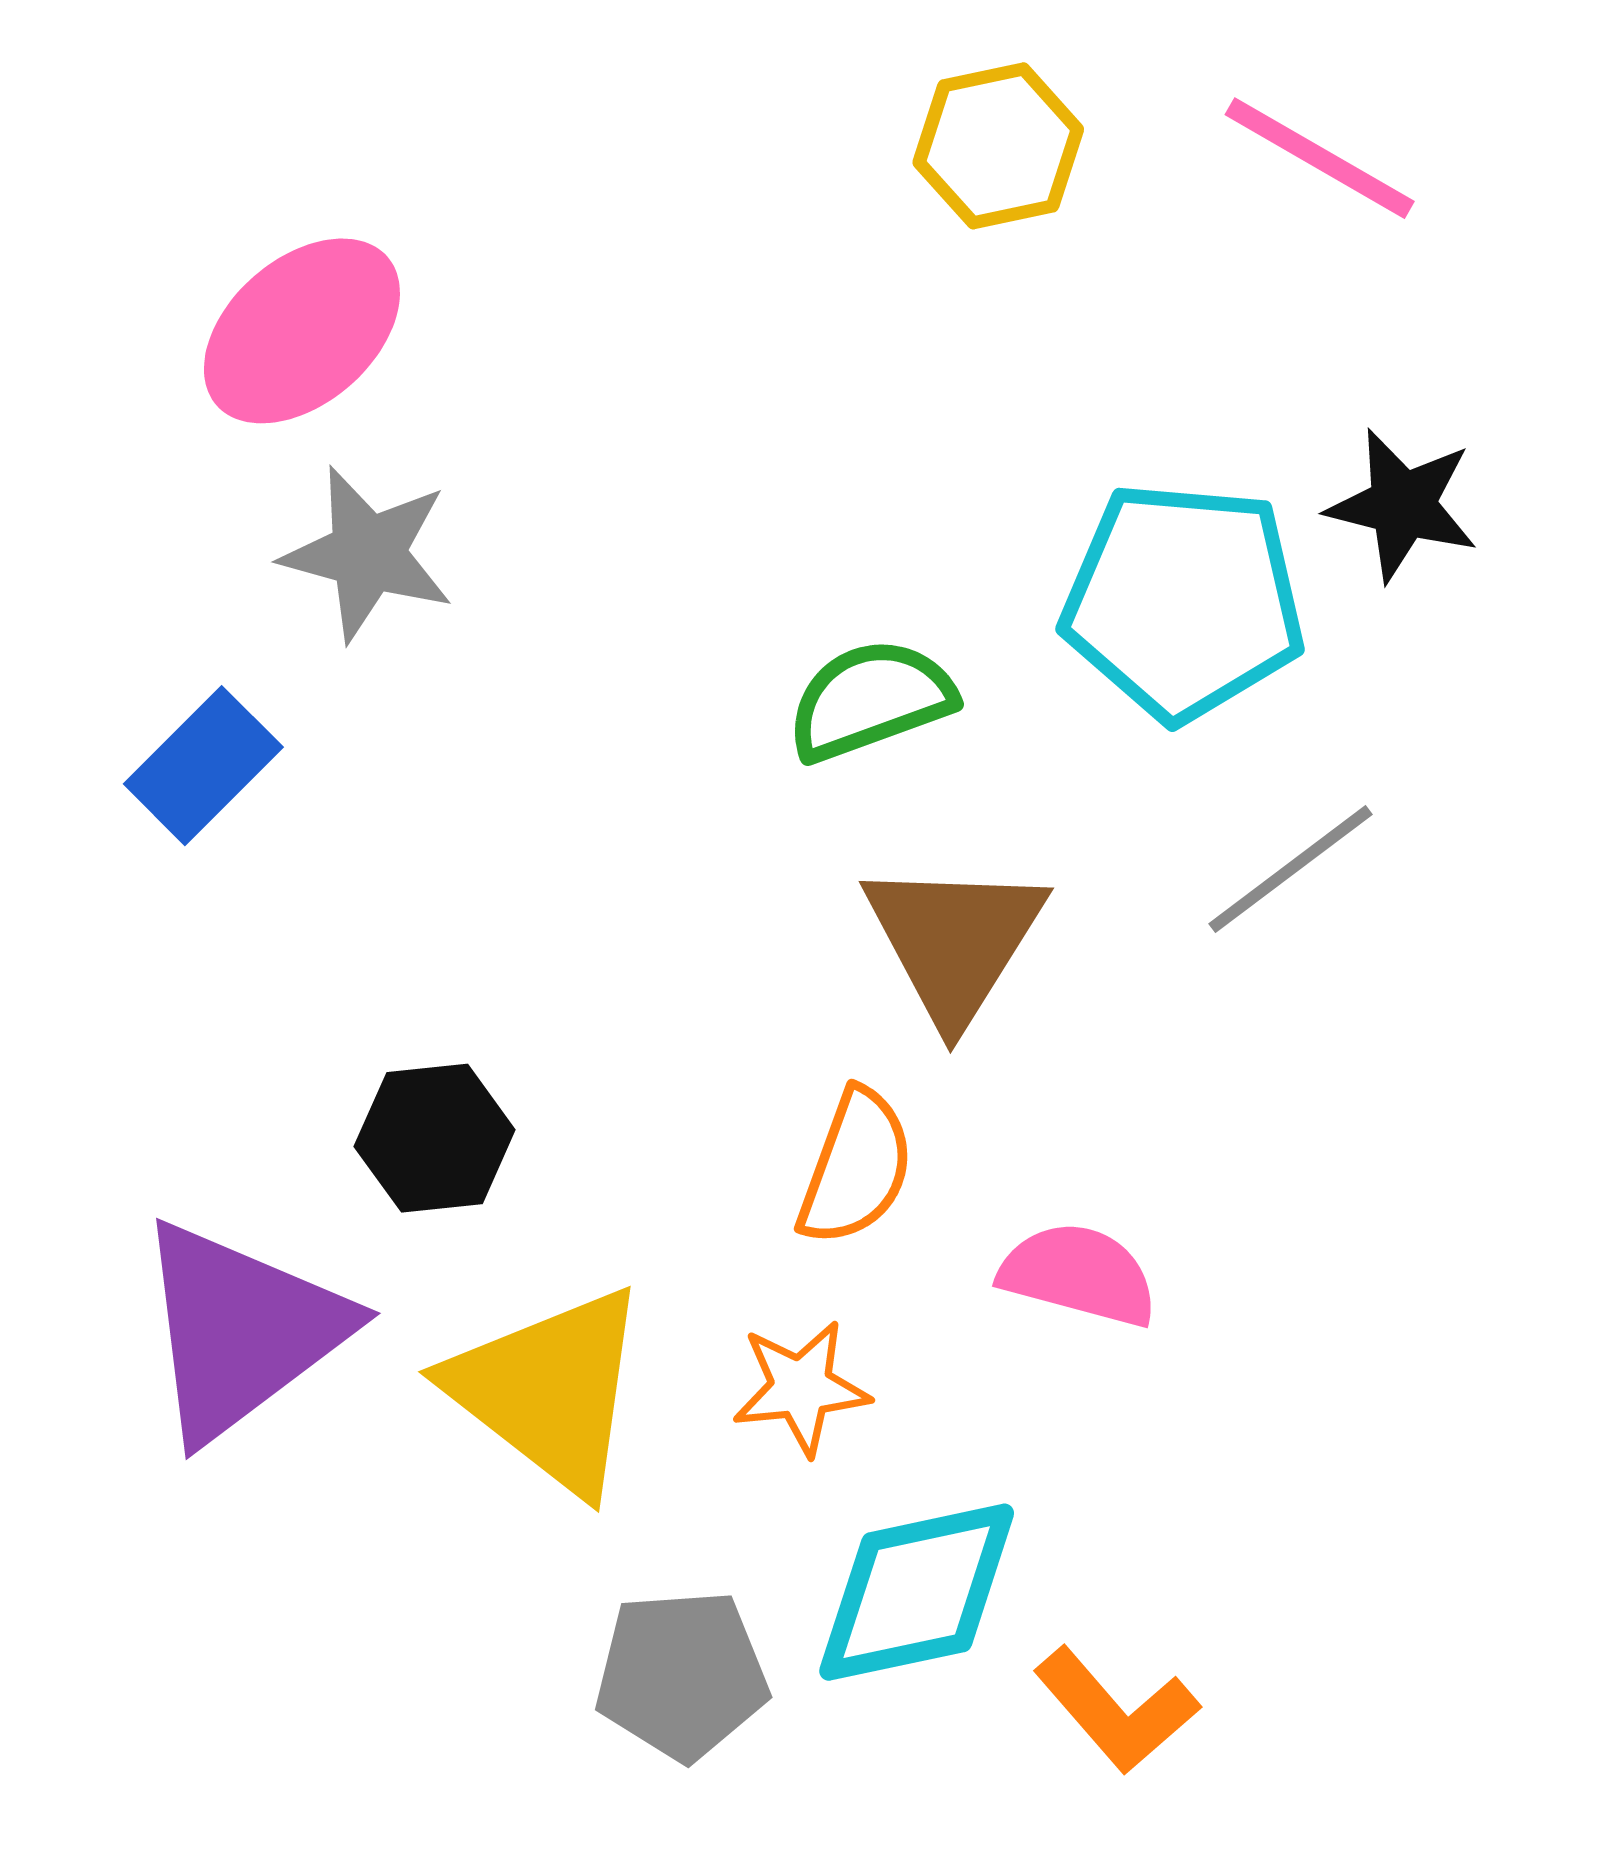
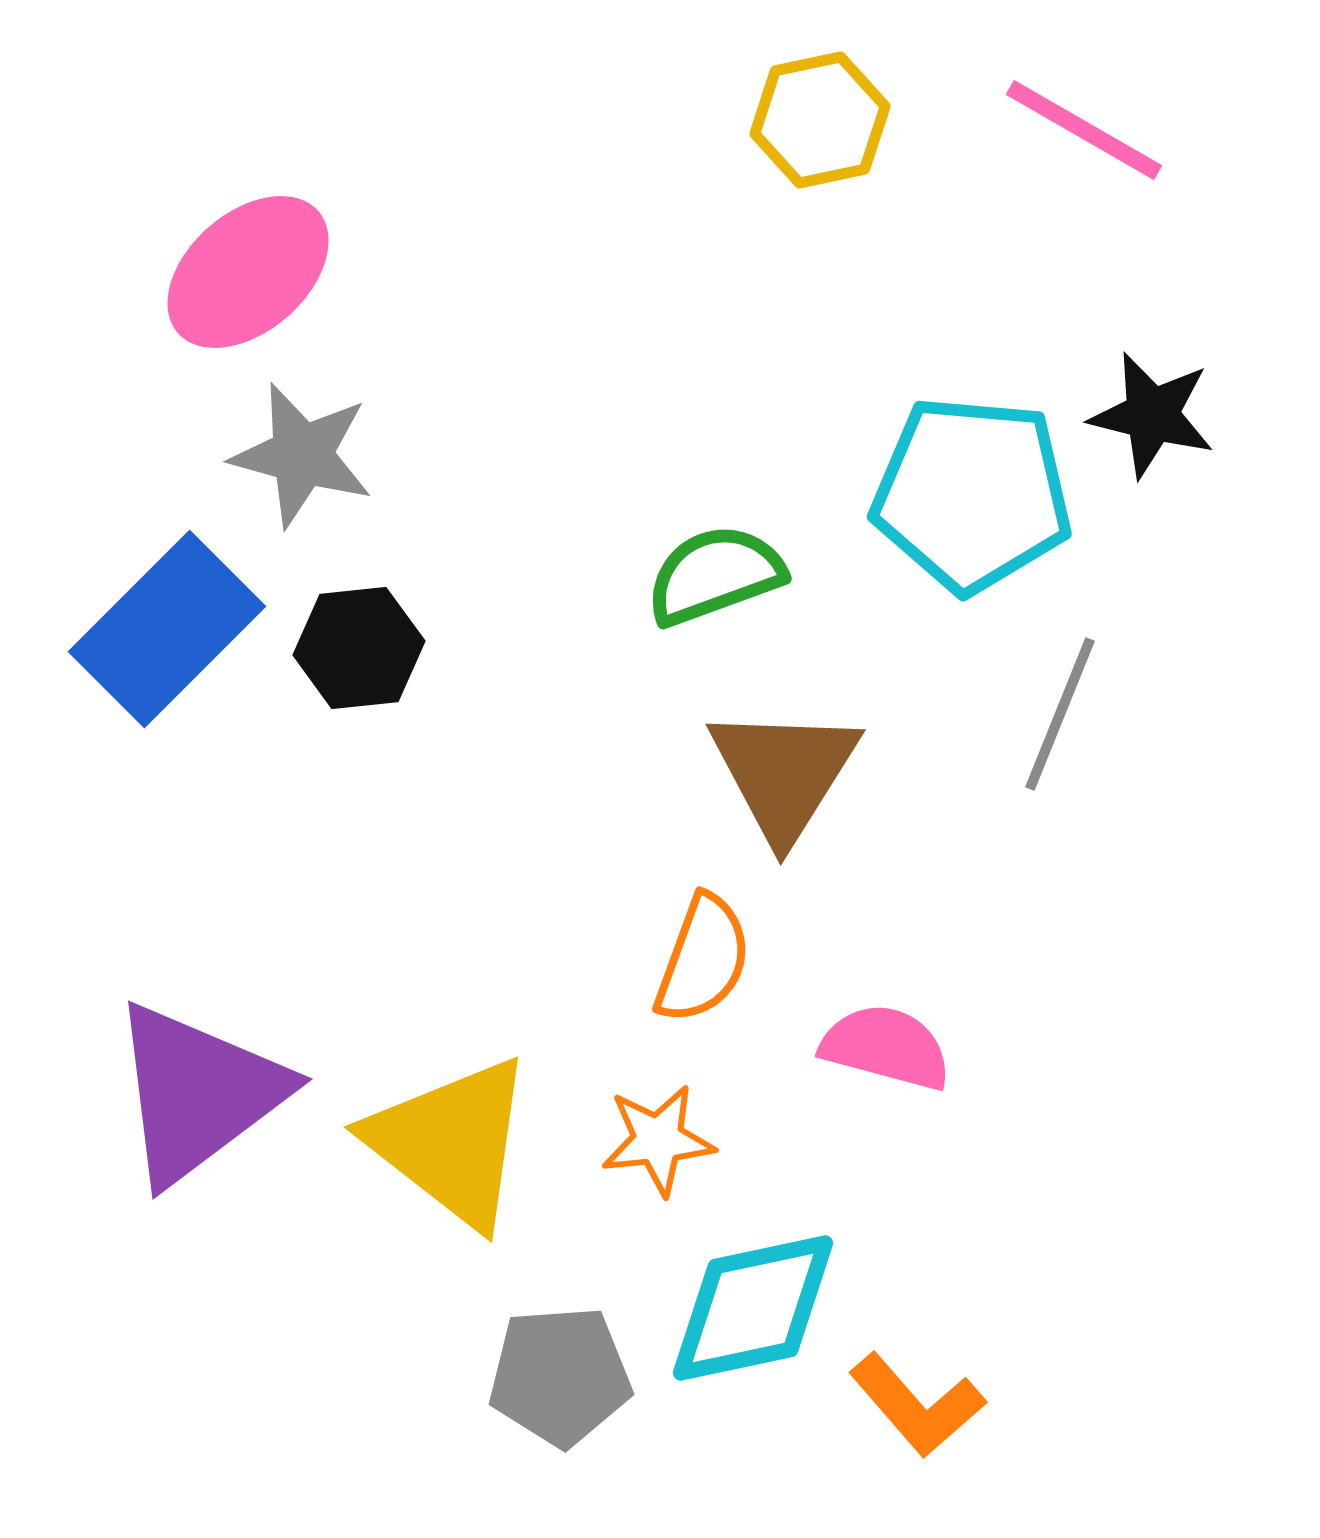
blue rectangle: (203, 766) -> (167, 629), size x1.5
gray line: (1290, 869) -> (1060, 714), turned -31
black hexagon: (435, 1138) -> (359, 648), moved

